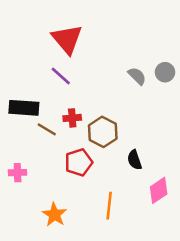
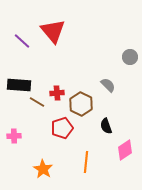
purple line: (61, 76) -> (22, 41), moved
gray semicircle: (137, 76) -> (108, 85), moved

